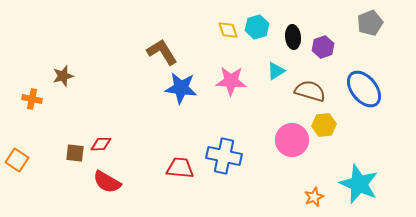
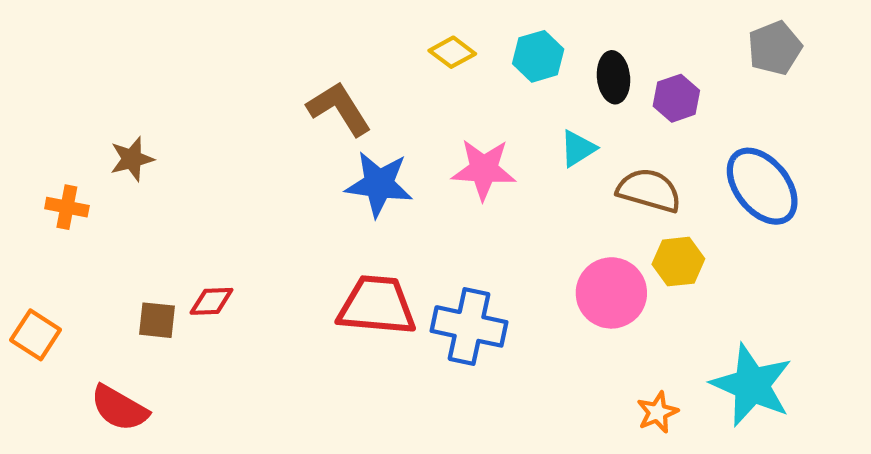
yellow diamond: (228, 30) -> (452, 52), moved, turned -35
red trapezoid: (180, 168) -> (377, 306), moved, size x1.4
red semicircle: (107, 182) -> (119, 408), moved

